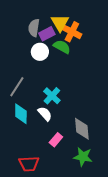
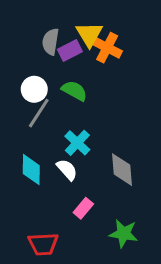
green semicircle: (62, 47) -> (74, 91), moved
white circle: (40, 52) -> (34, 89), moved
gray line: (17, 87) -> (39, 113), moved
gray diamond: (82, 129) -> (122, 170), moved

